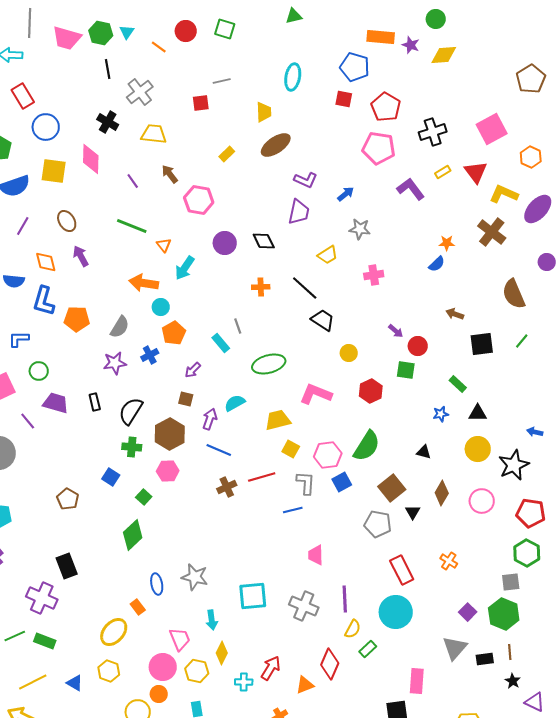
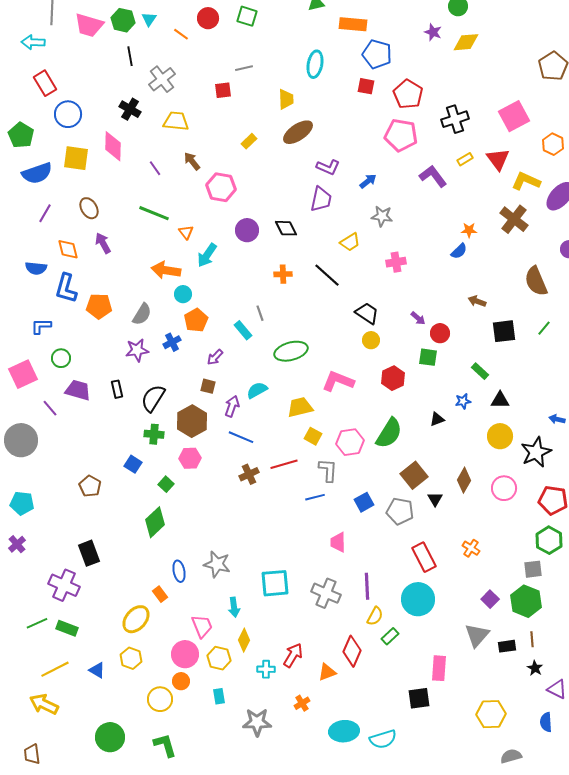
orange rectangle: (381, 37) -> (353, 24), moved
black trapezoid: (323, 320) -> (367, 313), moved
black triangle: (424, 452) -> (437, 419), moved, turned -35
blue square: (342, 482) -> (364, 502), moved

